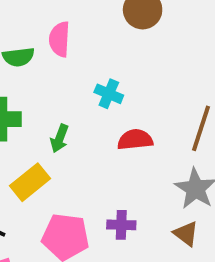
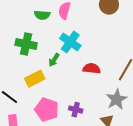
cyan cross: (109, 94) -> (70, 42), moved, size x1.5

